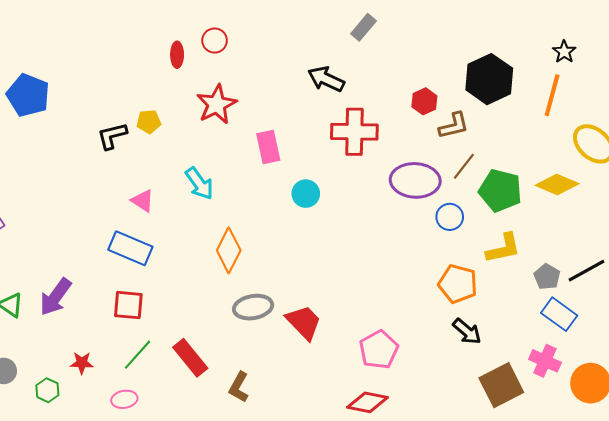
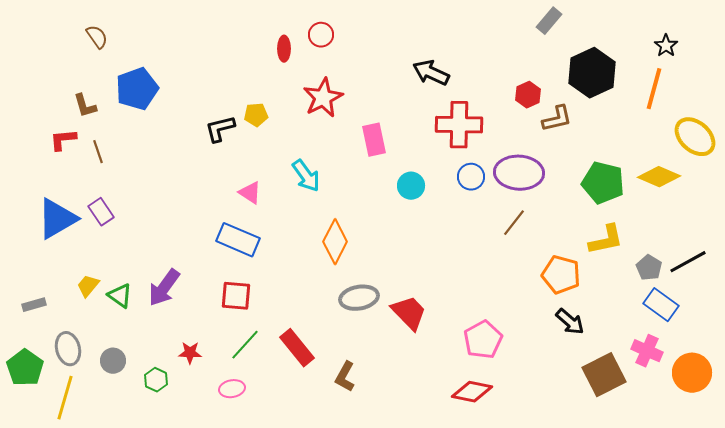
gray rectangle: (364, 27) -> (549, 21), moved
blue pentagon: (28, 95) -> (137, 89), turned 30
brown line: (464, 166) -> (514, 223), moved
blue circle: (450, 217) -> (471, 177), moved

